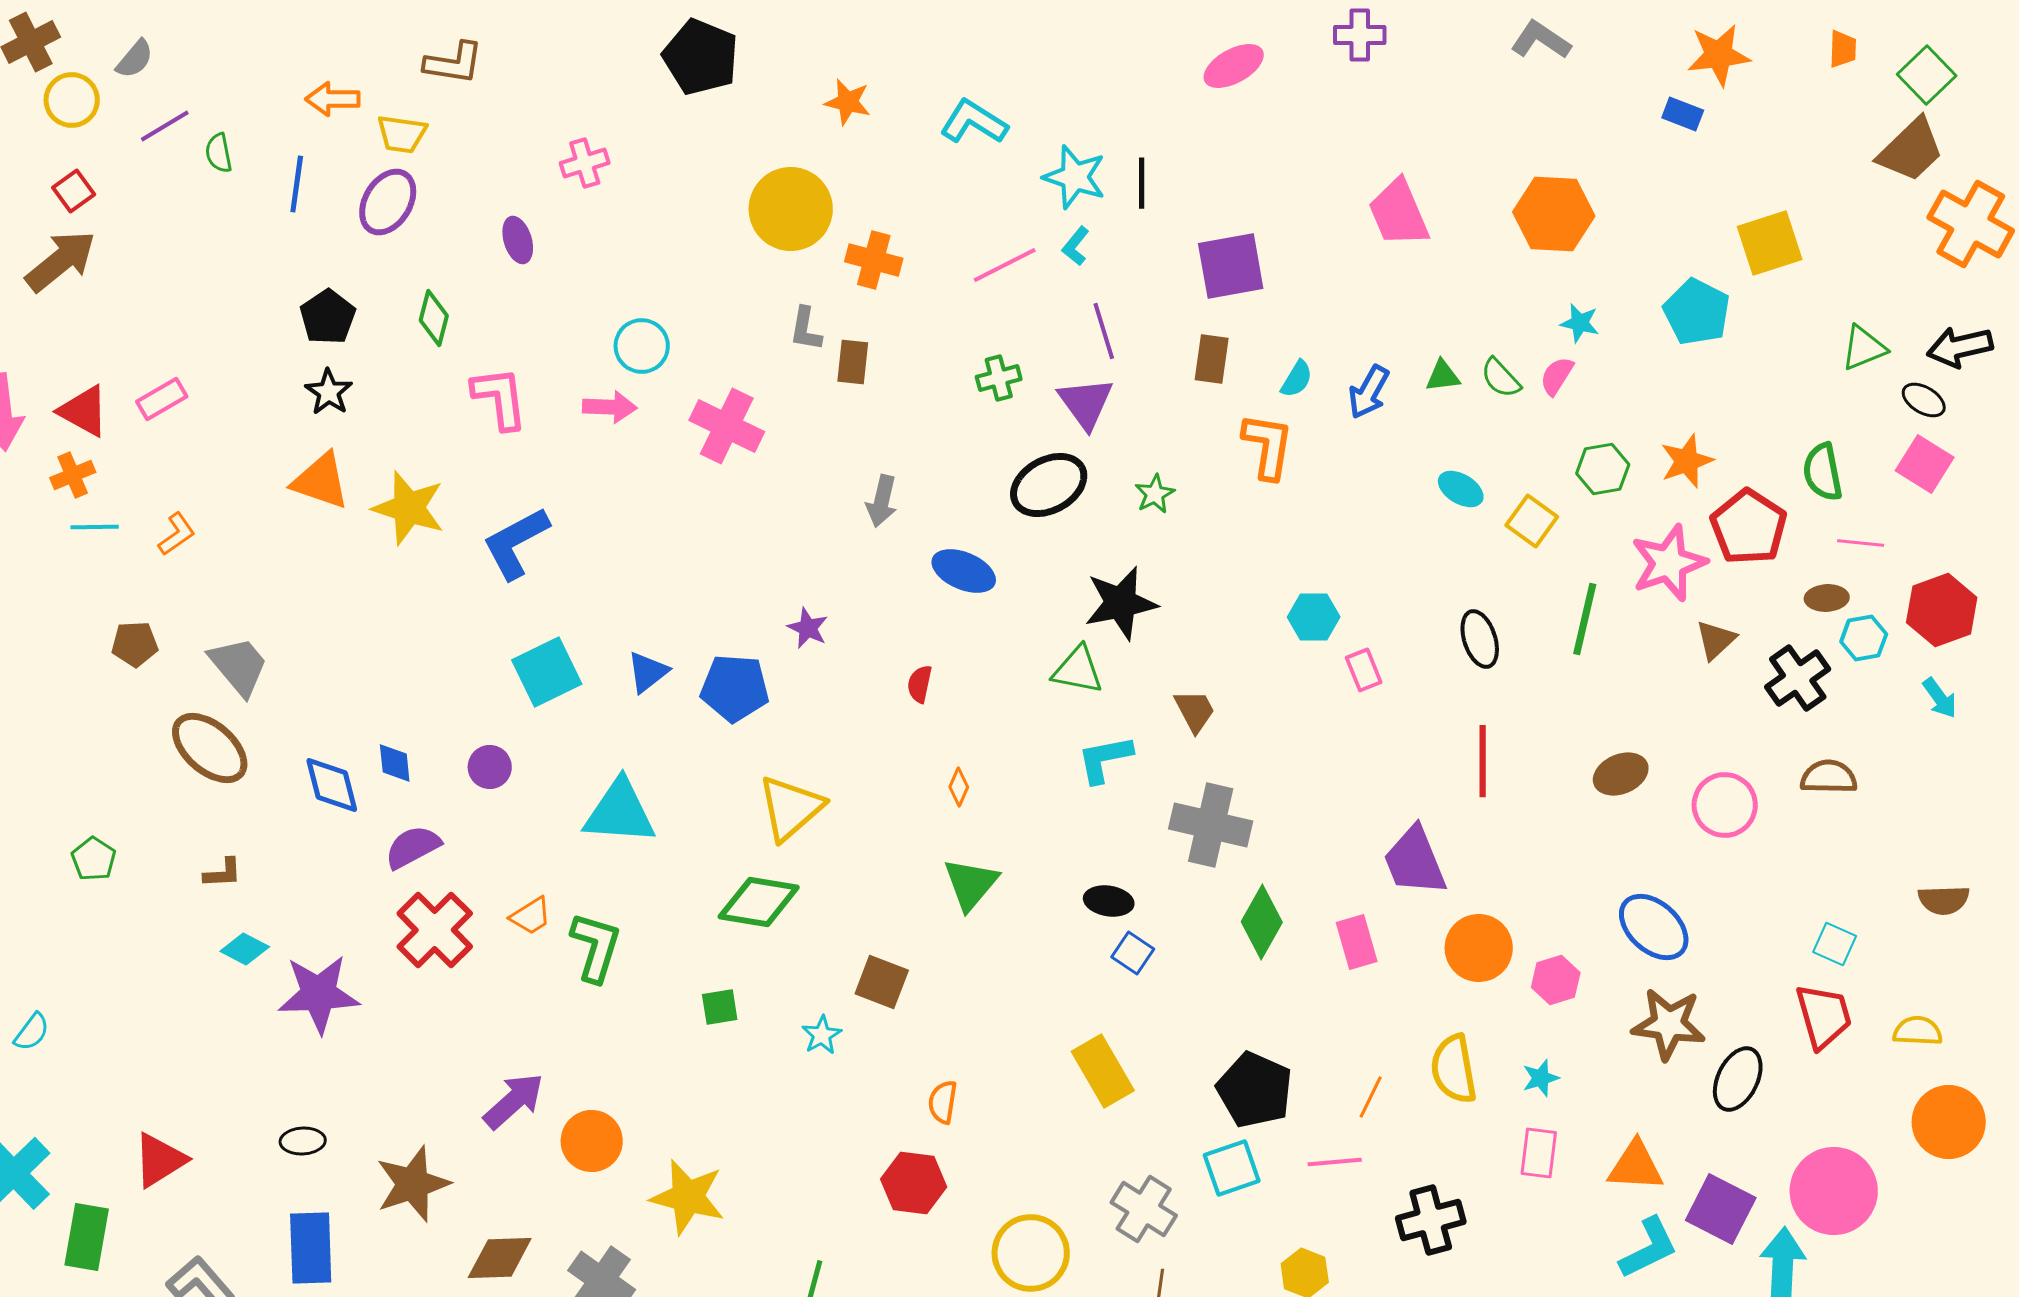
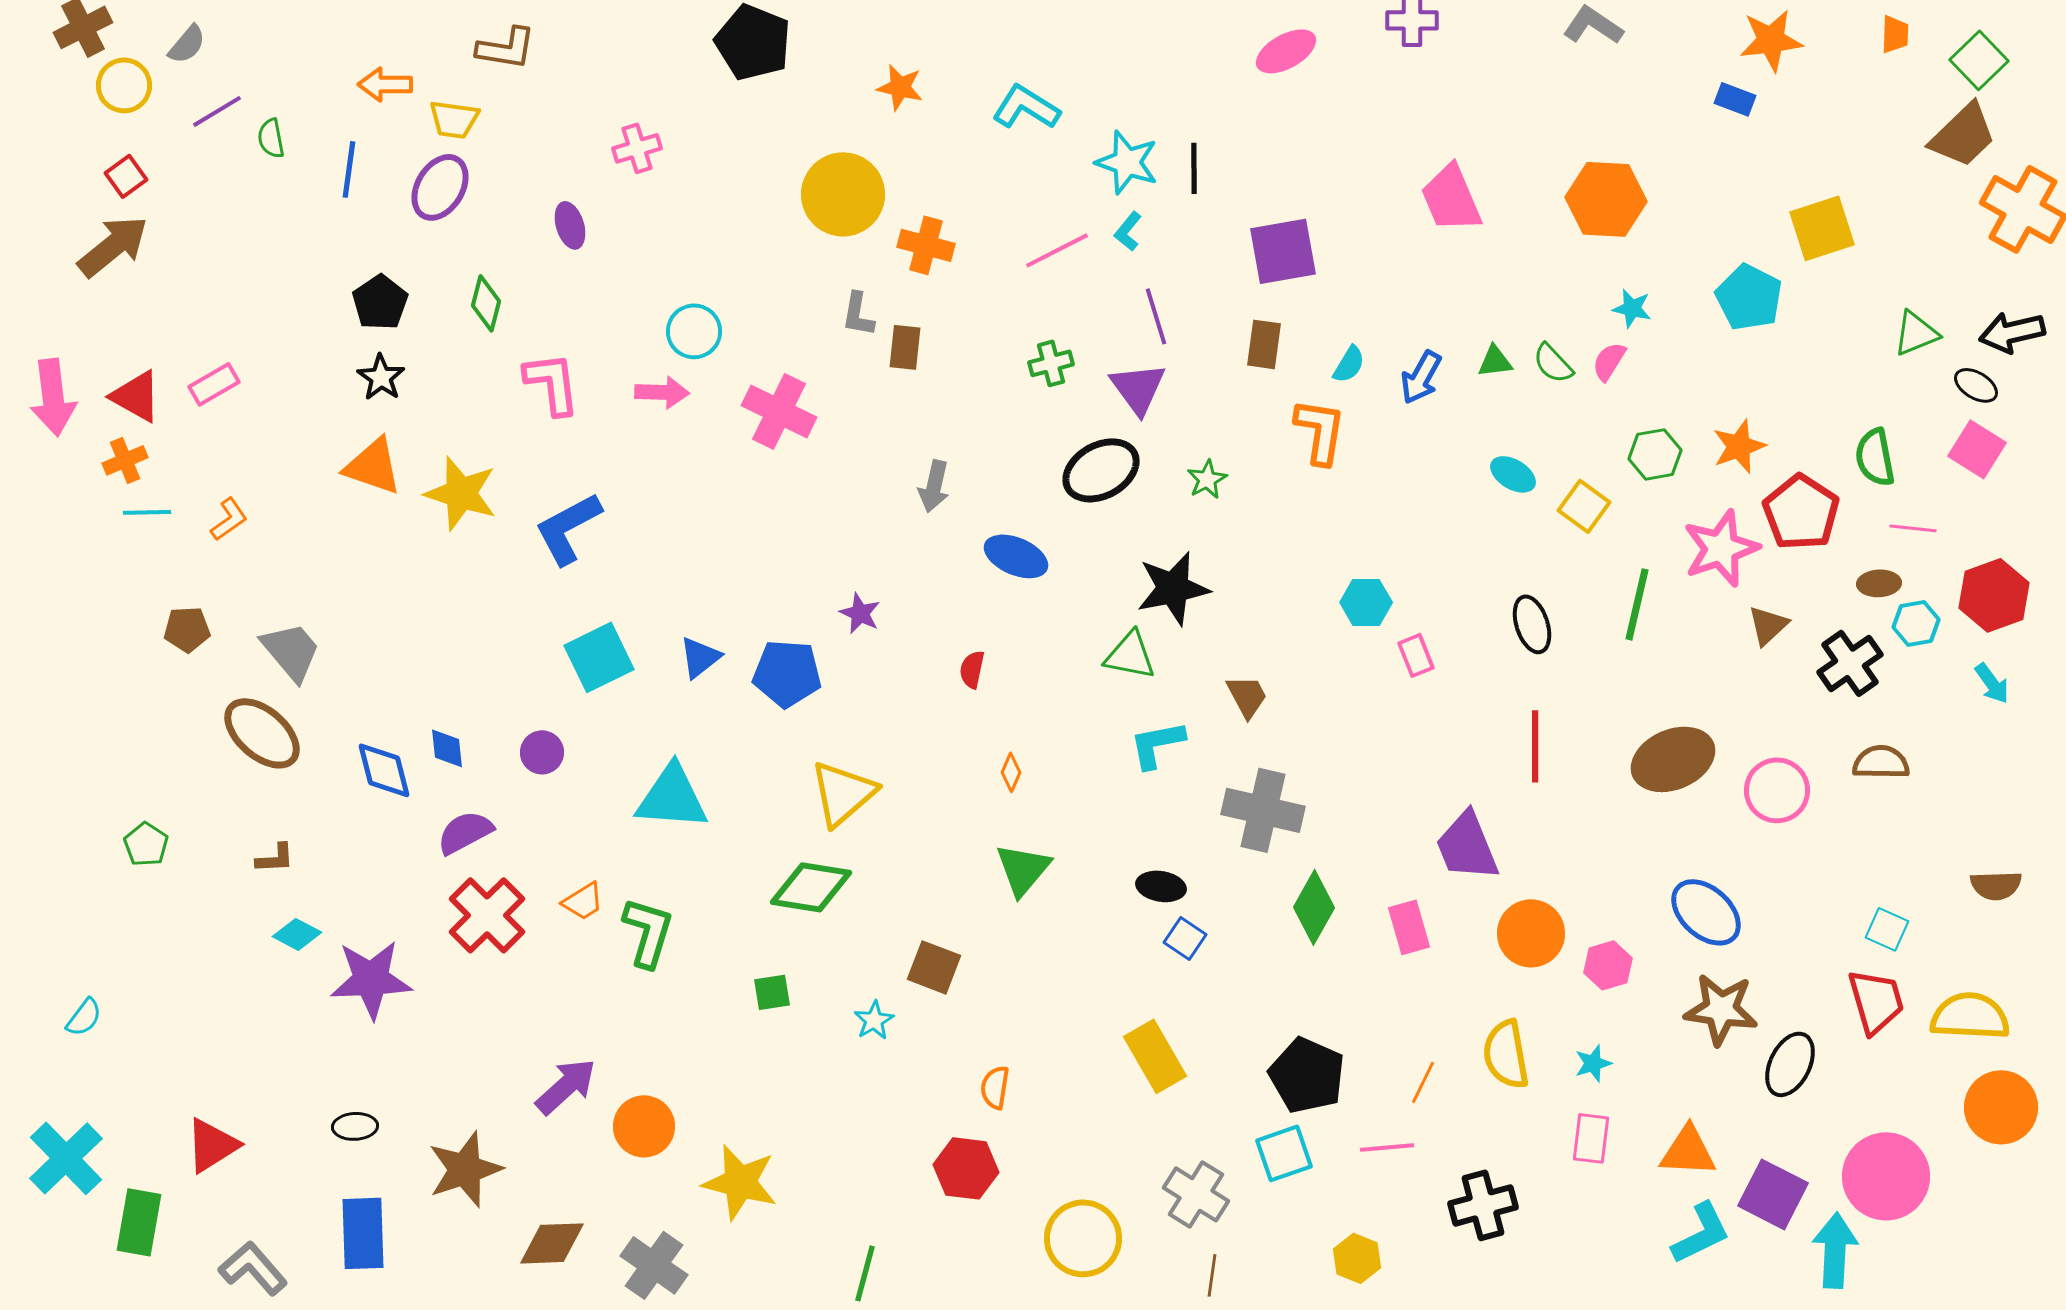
brown ellipse: (1621, 774) -> (1673, 759), size x1.5
yellow semicircle: (1918, 1031) -> (1970, 1016), size x1.6

